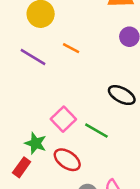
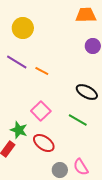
orange line: (71, 48) -> (42, 71), moved
green line: (96, 131) -> (78, 120), moved

